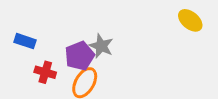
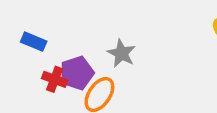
purple pentagon: (80, 56) -> (77, 73), moved

